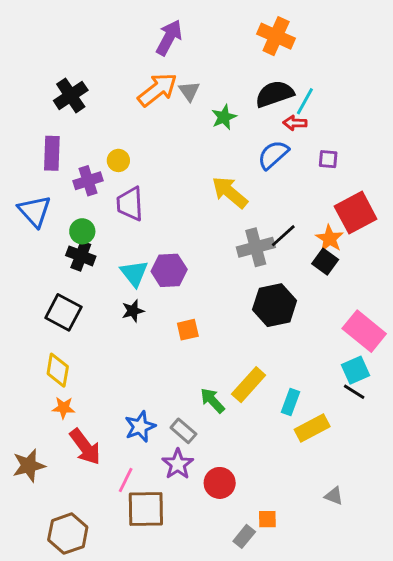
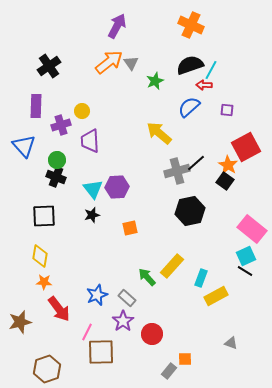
black square: (63, 312) -> (44, 216), turned -30

